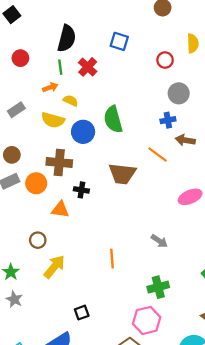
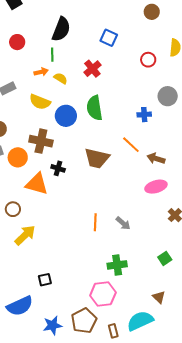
red cross: (88, 67) -> (92, 69), moved
gray circle: (179, 93) -> (168, 96), moved
yellow semicircle: (71, 101) -> (61, 78), moved
brown arrow: (185, 140) -> (156, 159), moved
orange triangle: (60, 210) -> (37, 184), size x1.4
orange line: (112, 259) -> (95, 222), moved

